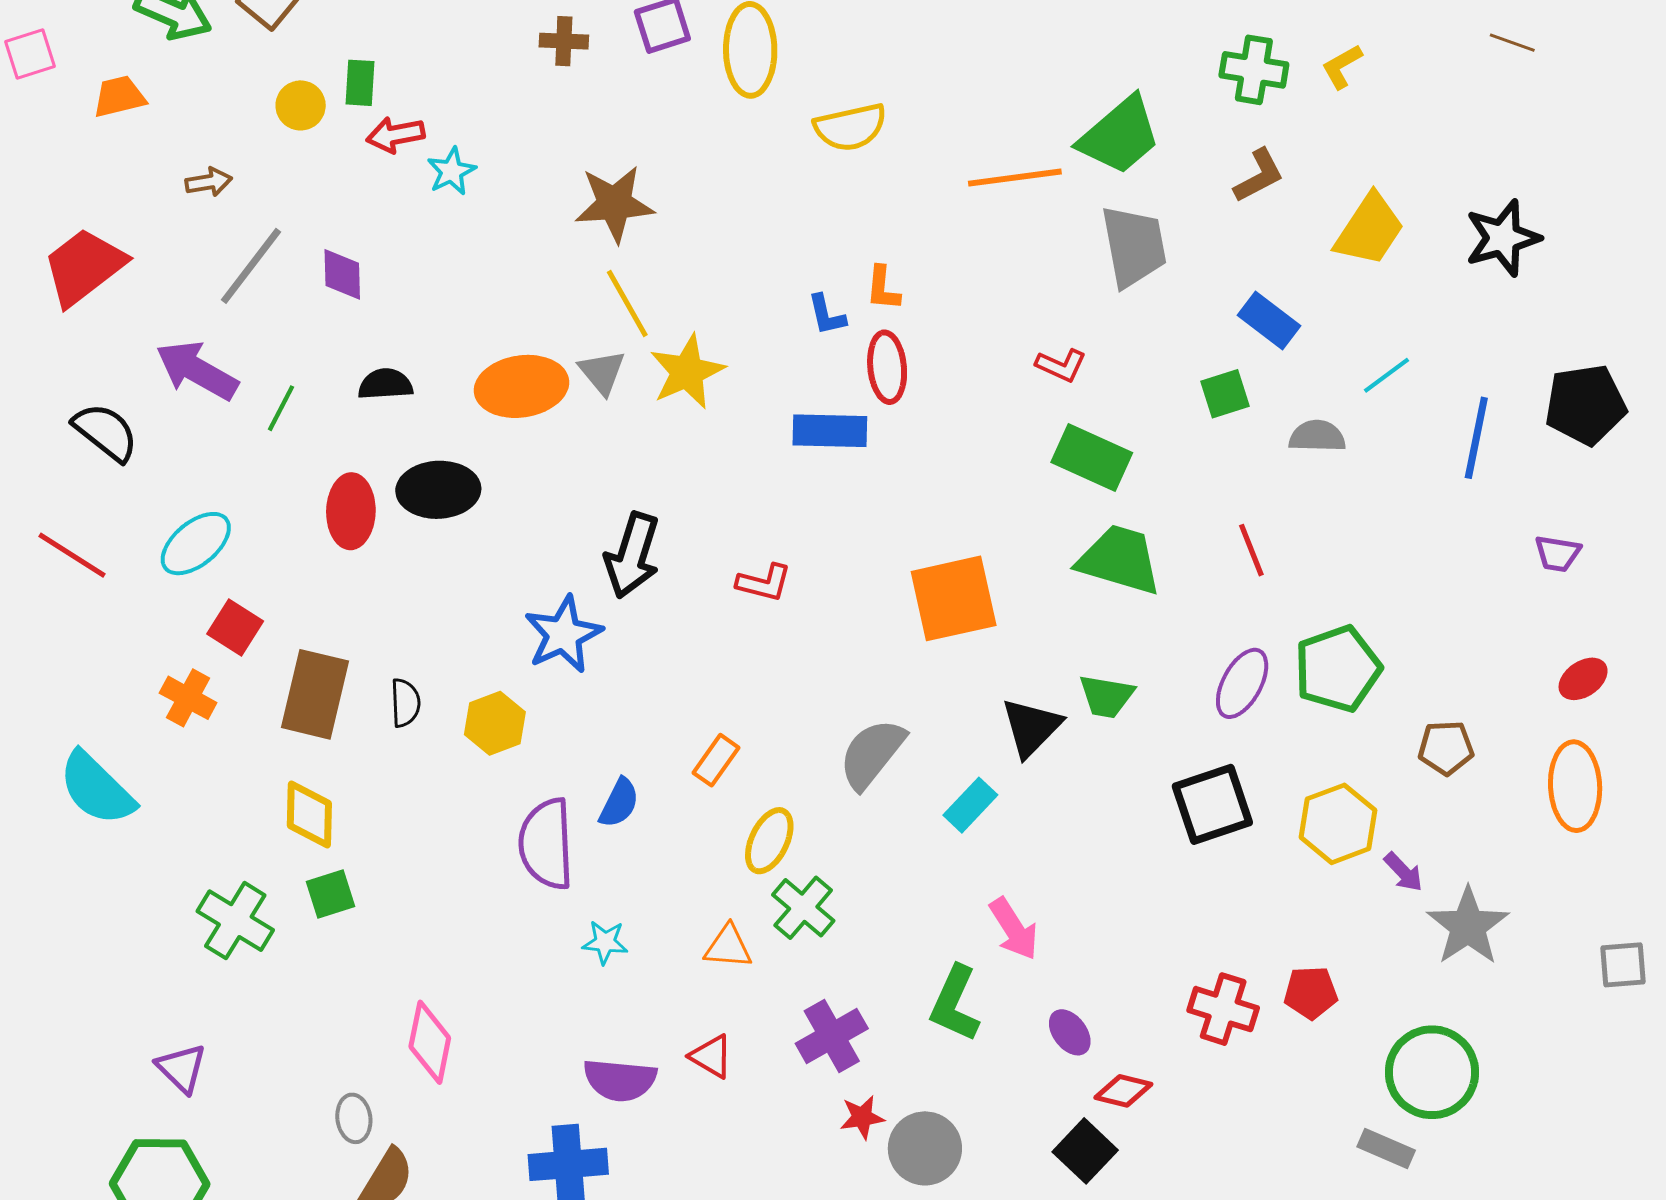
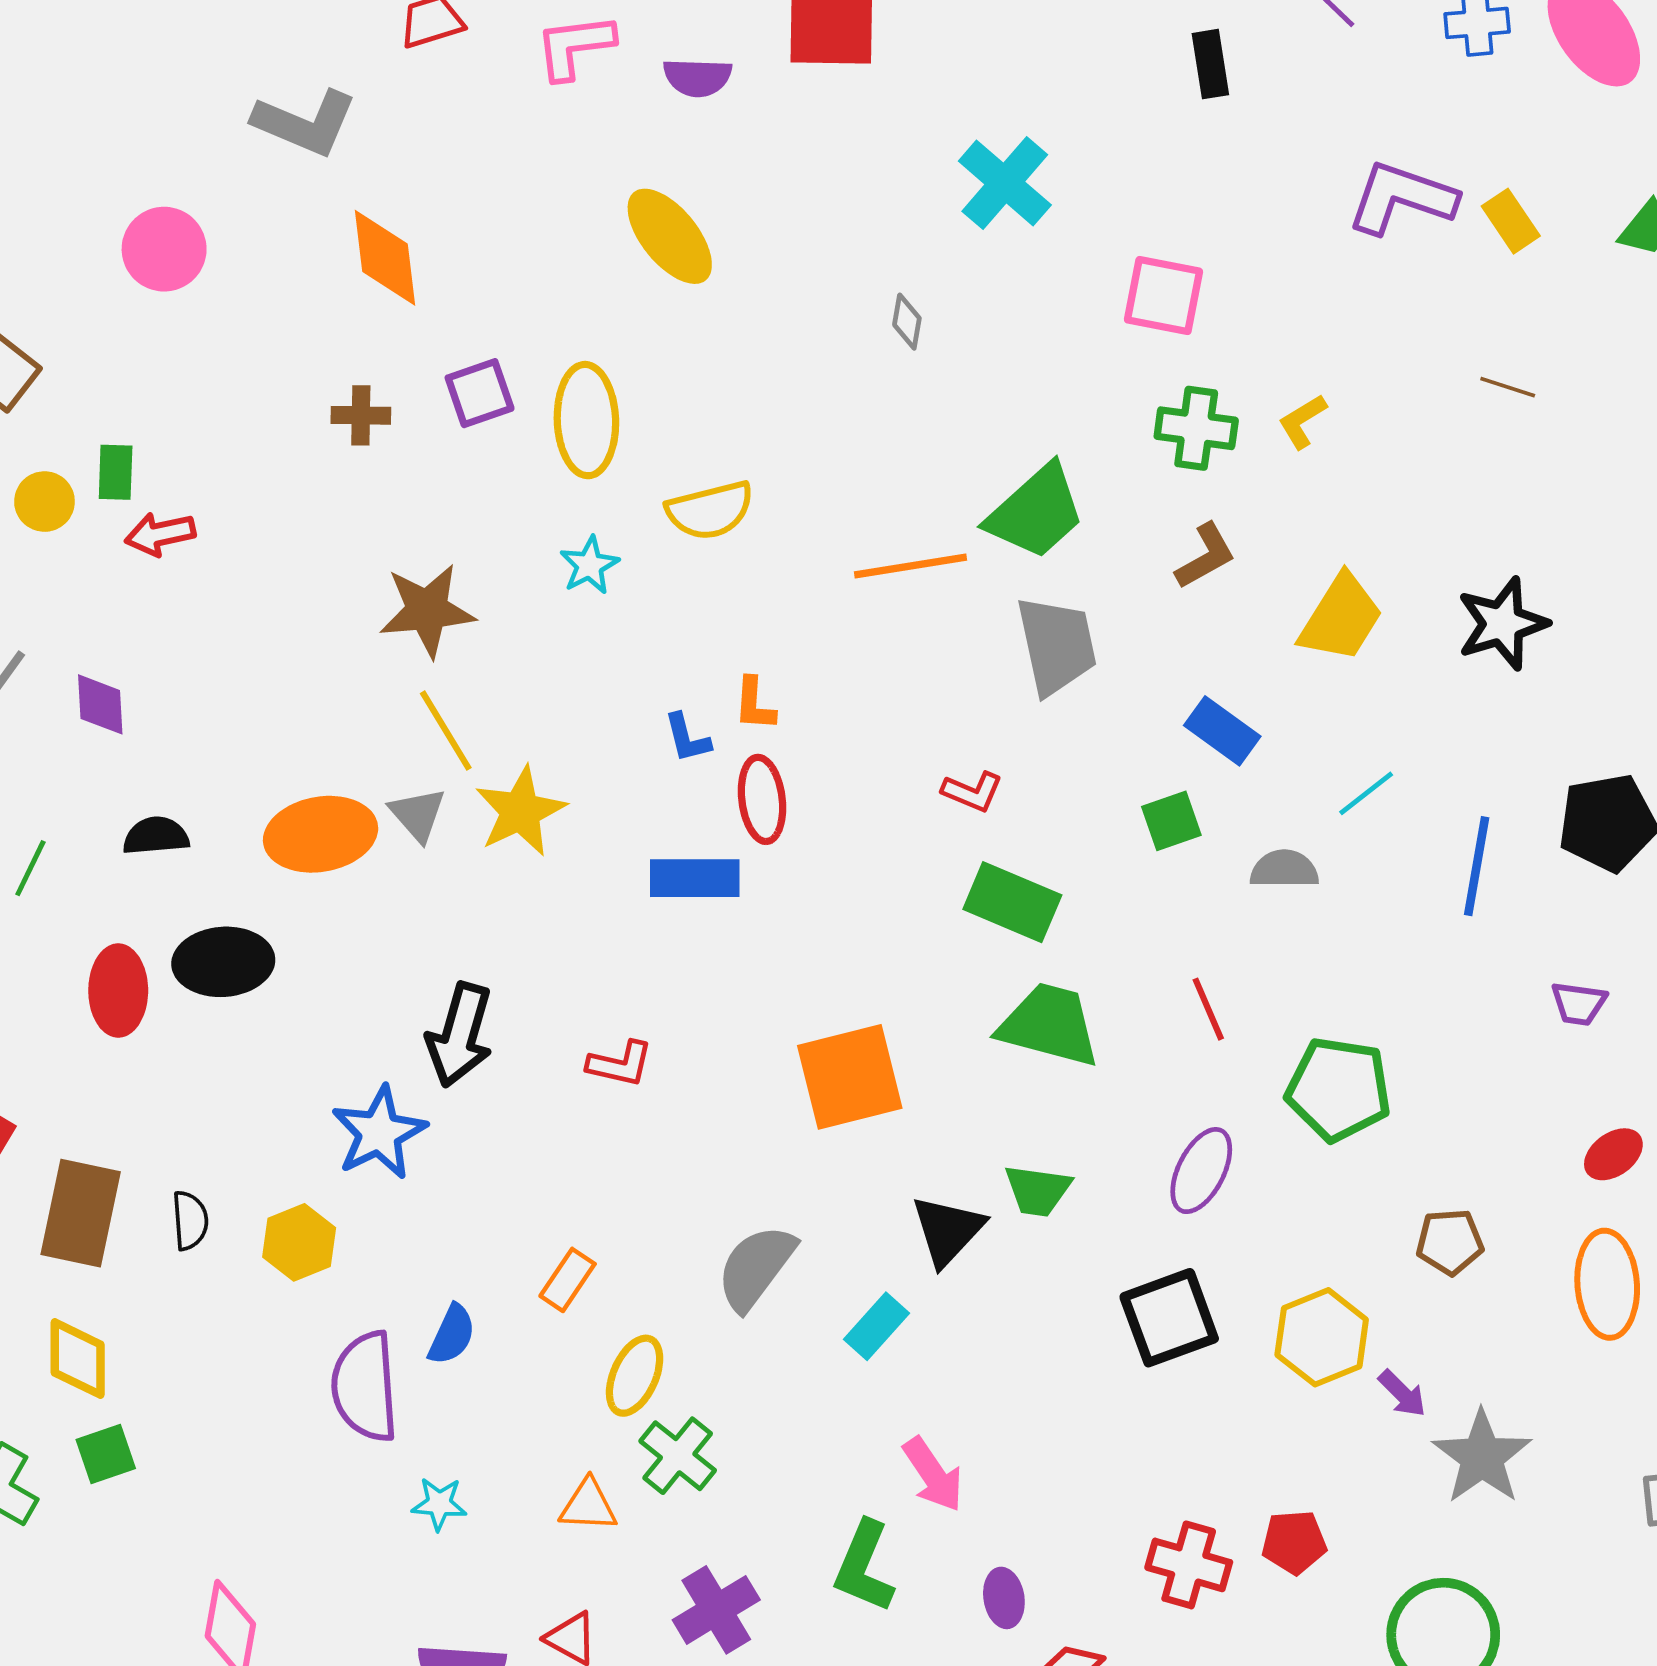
cyan star: (451, 171) -> (589, 565), moved
green pentagon: (1338, 669) -> (1339, 1089), moved, turned 30
purple ellipse: (1070, 1032) -> (1004, 1598), turned 30

